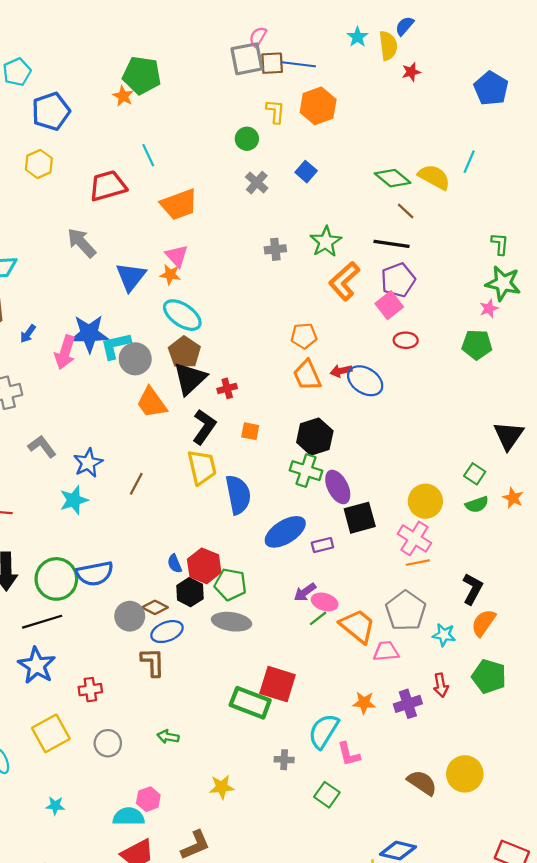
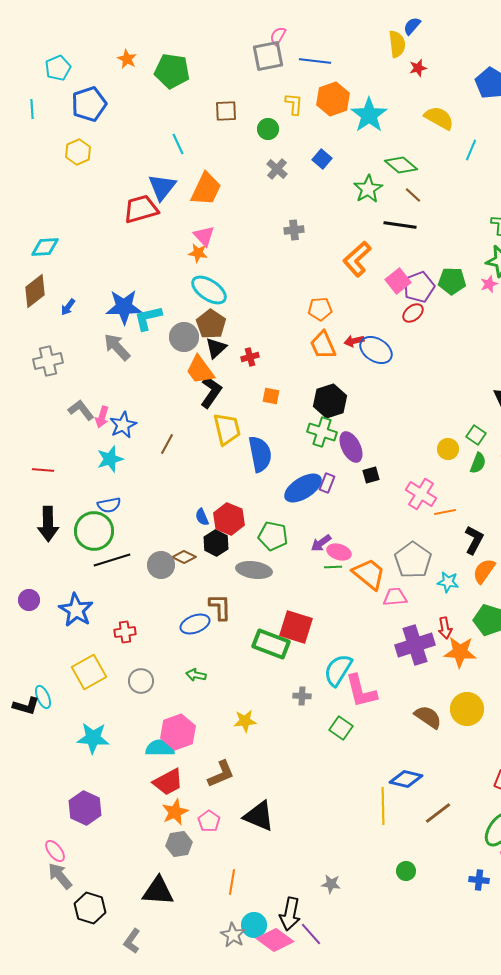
cyan star: (357, 37) -> (369, 115), moved, size x1.8
brown square: (272, 63) -> (226, 111), moved
orange star: (123, 96) -> (127, 59), moved
yellow semicircle: (434, 177) -> (439, 118), moved
red trapezoid: (108, 186) -> (141, 209), moved
orange trapezoid: (179, 204) -> (206, 189), turned -45
green star: (326, 242) -> (368, 189), moved
gray arrow: (82, 243) -> (117, 347), moved
blue triangle: (131, 277) -> (162, 187), moved
purple pentagon: (398, 280) -> (419, 287), moved
red ellipse: (406, 340) -> (413, 313), turned -40
green pentagon: (477, 345) -> (452, 281), moved
pink arrow: (65, 352) -> (102, 417), moved, size x0.7
gray circle: (135, 359) -> (184, 337), moved
black triangle: (190, 379) -> (216, 348), size x0.7
orange trapezoid: (152, 403) -> (200, 370), moved
black L-shape: (204, 427) -> (211, 392), moved
yellow circle: (425, 501) -> (448, 449), moved, size x0.7
green semicircle: (477, 504) -> (478, 463), turned -50
black square: (360, 518) -> (371, 475), size x0.6
purple rectangle: (322, 545) -> (327, 483), moved, turned -54
orange line: (418, 563) -> (445, 512), moved
blue semicircle: (95, 573) -> (109, 505), moved, size x0.7
green pentagon: (230, 584) -> (273, 536), moved
green line: (318, 618) -> (333, 567), turned 36
black line: (42, 622) -> (112, 560), moved
blue ellipse: (167, 632) -> (195, 624), moved
brown L-shape: (153, 662) -> (220, 607), moved
orange star: (364, 703) -> (460, 652), moved, size x1.5
purple cross: (408, 704) -> (415, 645), size x1.5
pink L-shape: (349, 754) -> (361, 691), size x1.5
pink hexagon: (148, 799) -> (178, 732), size x1.6
cyan star: (55, 806) -> (93, 738), size x1.8

